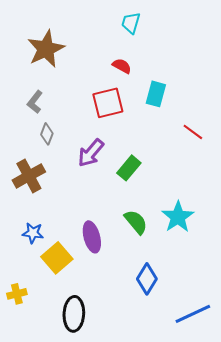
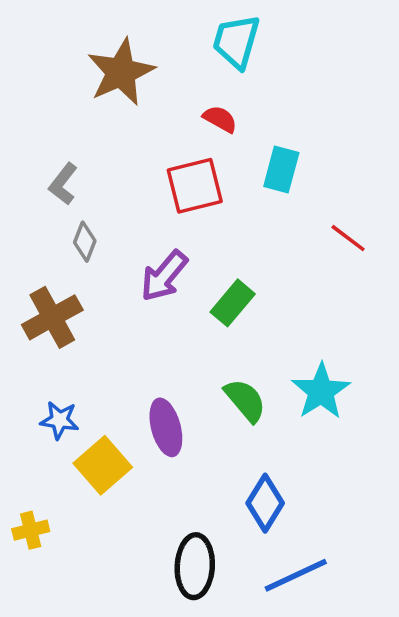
cyan trapezoid: (131, 23) -> (236, 41), size x1.4
brown star: (46, 49) -> (121, 72), moved
black ellipse: (74, 314) -> (195, 566), moved
blue line: (193, 314) -> (296, 575), moved

